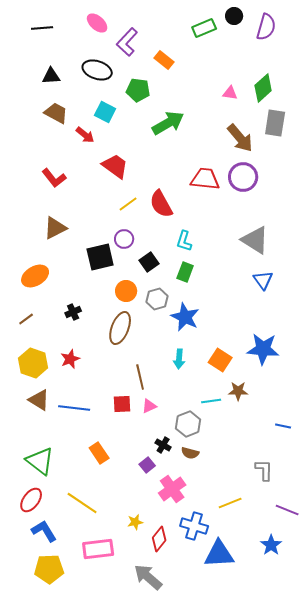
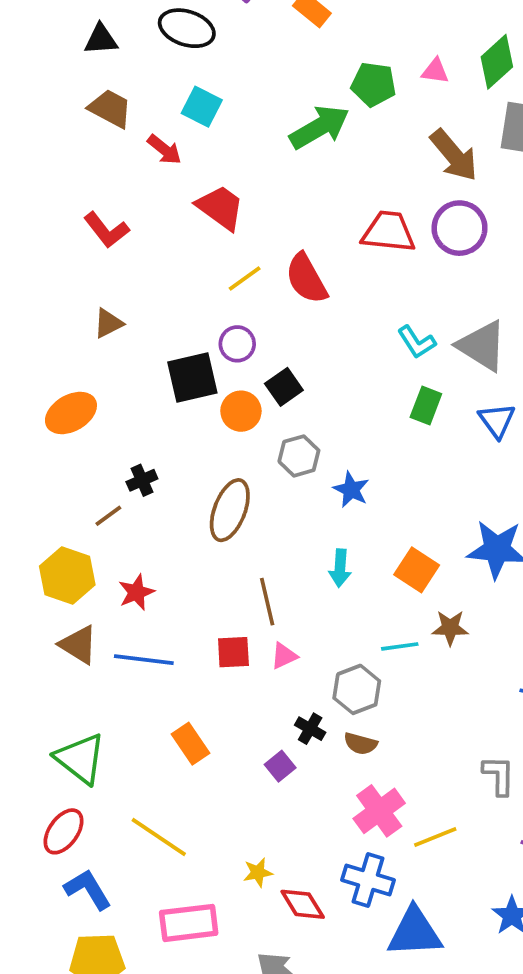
green pentagon: (138, 90) -> (374, 84), moved
brown triangle: (55, 228) -> (108, 323), size x0.7
cyan L-shape: (184, 241) -> (417, 342), moved, turned -50
green rectangle: (185, 272) -> (426, 406), moved
orange circle: (126, 291) -> (241, 411), moved
blue star: (185, 317) -> (351, 490), size x0.7
brown line: (26, 319) -> (108, 516), moved
red star: (70, 359) -> (136, 592), moved
pink cross: (172, 489) -> (379, 811), moved
red diamond: (159, 539) -> (303, 904), turned -70

